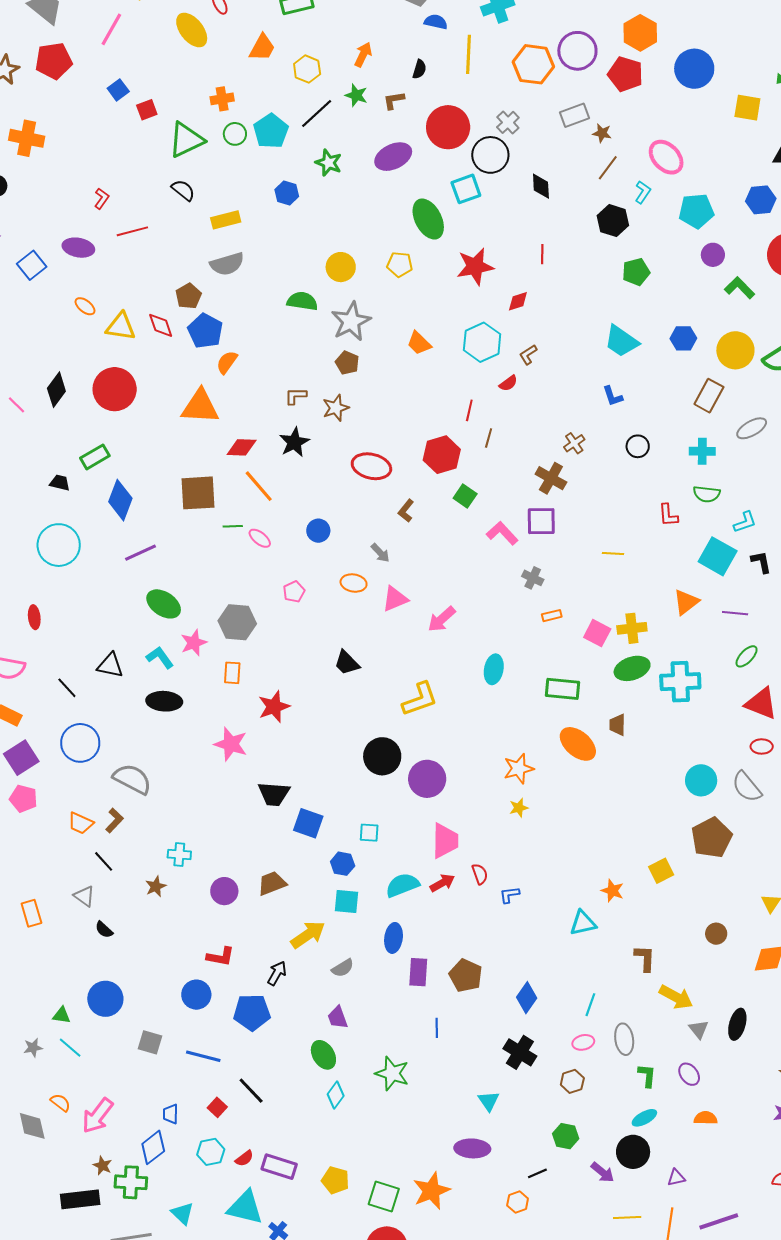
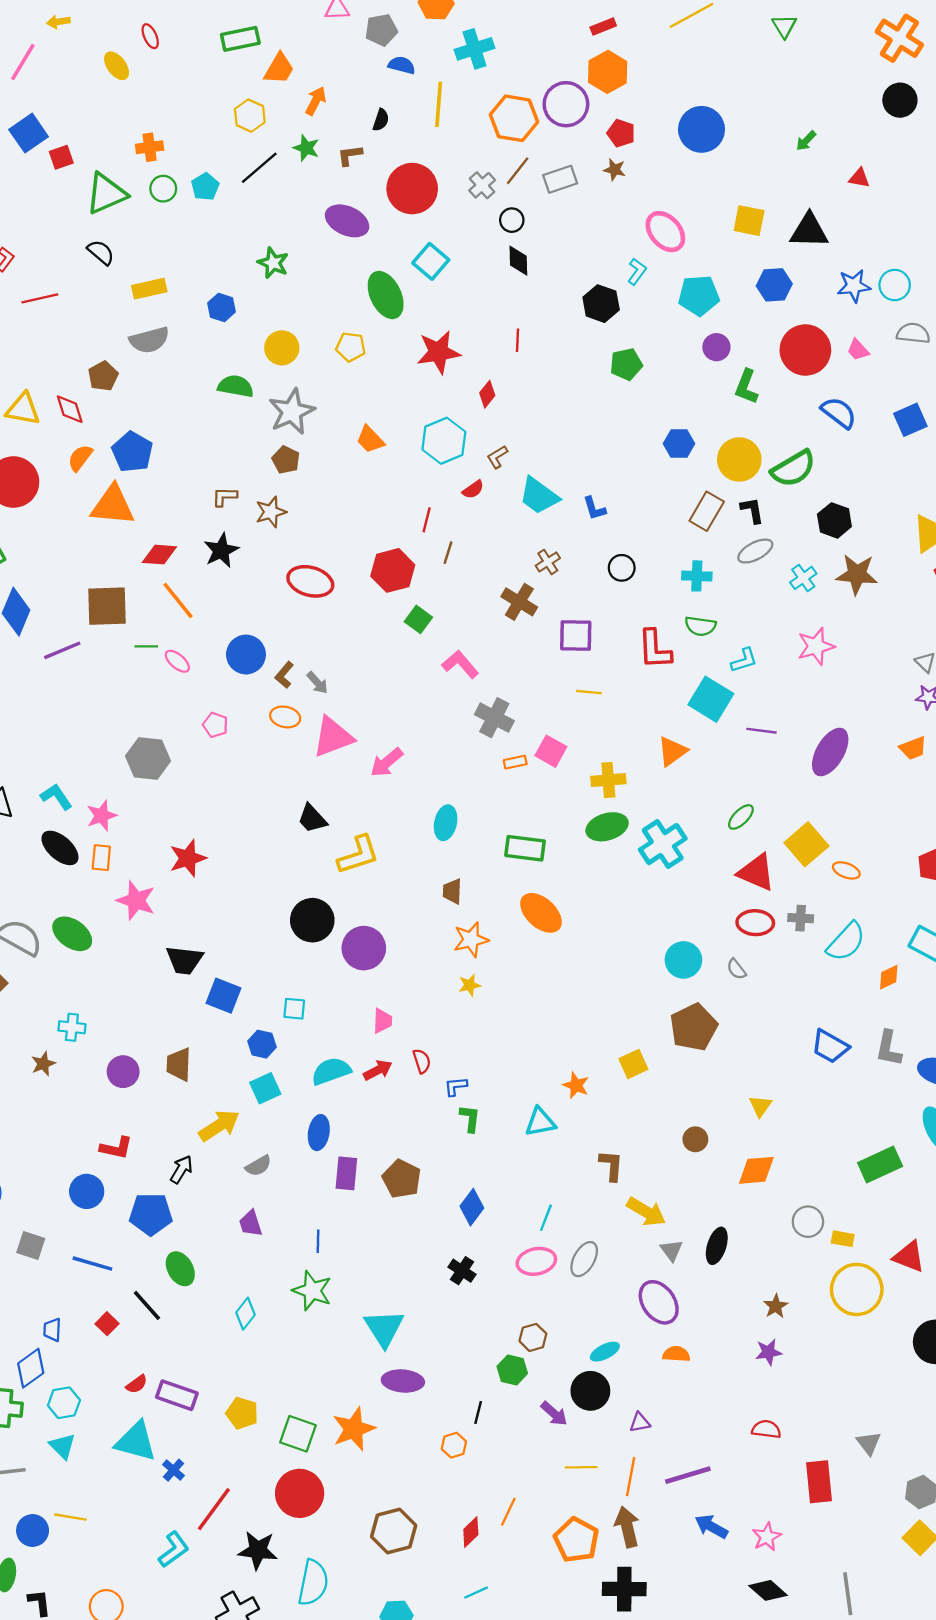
yellow ellipse: (192, 30) -> (117, 66), size x0.7
orange hexagon: (640, 33) -> (608, 72), moved
orange trapezoid: (262, 48) -> (279, 69), moved
red pentagon: (625, 74) -> (621, 133), size x0.7
blue square: (118, 90) -> (29, 133), size x1.5
yellow square: (747, 108) -> (749, 221), moved
cyan pentagon: (271, 131) -> (205, 187), size x0.7
brown star: (602, 133) -> (615, 170), moved
black circle: (490, 155) -> (512, 220), moved, size x0.6
purple ellipse: (393, 157) -> (347, 221), turned 48
green star: (328, 163) -> (273, 263), moved
brown line: (608, 168) -> (518, 171), moved
cyan square: (466, 189) -> (431, 261), turned -32
blue hexagon: (287, 193) -> (221, 307), moved
green L-shape: (740, 288) -> (746, 387), turned -116
red diamond: (518, 301) -> (487, 394), turned -35
blue pentagon: (205, 331) -> (132, 452), moved
cyan trapezoid: (621, 341) -> (539, 496), moved
orange semicircle: (227, 362) -> (80, 458), moved
brown L-shape: (406, 511) -> (284, 675), moved
red L-shape: (668, 515) -> (655, 649), size x1.5
purple square: (541, 521) -> (576, 635), moved
blue circle: (318, 531) -> (246, 655), size x1.4
purple line: (141, 553) -> (62, 650), moved
black L-shape: (761, 562) -> (752, 510), moved
gray cross: (533, 578) -> (494, 718), size x1.5
pink pentagon: (294, 592) -> (215, 725), turned -30
pink triangle: (395, 599) -> (333, 737), size x1.4
green ellipse: (164, 604) -> (72, 934), moved
purple line: (735, 613) -> (761, 731), moved
pink square: (597, 633) -> (551, 751), moved
pink star: (194, 643) -> (102, 816), moved
black trapezoid: (347, 663) -> (312, 818), moved
orange rectangle: (232, 673) -> (101, 858), moved
cyan cross: (680, 682) -> (663, 844), turned -33
black ellipse: (164, 701) -> (60, 848), turned 36
brown trapezoid: (617, 725) -> (452, 891), moved
red ellipse: (762, 746) -> (755, 923), size x1.4
gray semicircle: (747, 787) -> (736, 969), size x0.6
pink trapezoid: (445, 841) -> (382, 1021), size x0.6
brown trapezoid: (272, 883) -> (179, 1064), turned -68
cyan square: (347, 902) -> (265, 1088), turned -32
blue line: (437, 1028) -> (318, 1241), moved
gray ellipse: (624, 1039) -> (584, 1259), turned 36
pink ellipse: (583, 1042) -> (536, 1261), size x1.5
black cross: (520, 1052) -> (462, 1271), size x0.7
green ellipse: (323, 1055) -> (180, 1269), moved
purple ellipse: (689, 1074) -> (659, 1302), size x1.6
green L-shape: (647, 1075) -> (470, 1118), moved
brown hexagon: (572, 1081) -> (533, 1337), moved
cyan triangle: (489, 1101) -> (384, 1328), moved, size x1.6
cyan hexagon: (211, 1152) -> (64, 1403), moved
black line: (537, 1173) -> (478, 1412), turned -54

